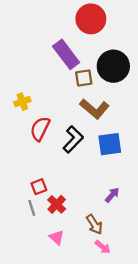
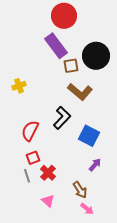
red circle: (91, 19) -> (64, 16), moved
red semicircle: (40, 129) -> (30, 131), moved
blue square: (110, 144) -> (89, 136), moved, turned 35

